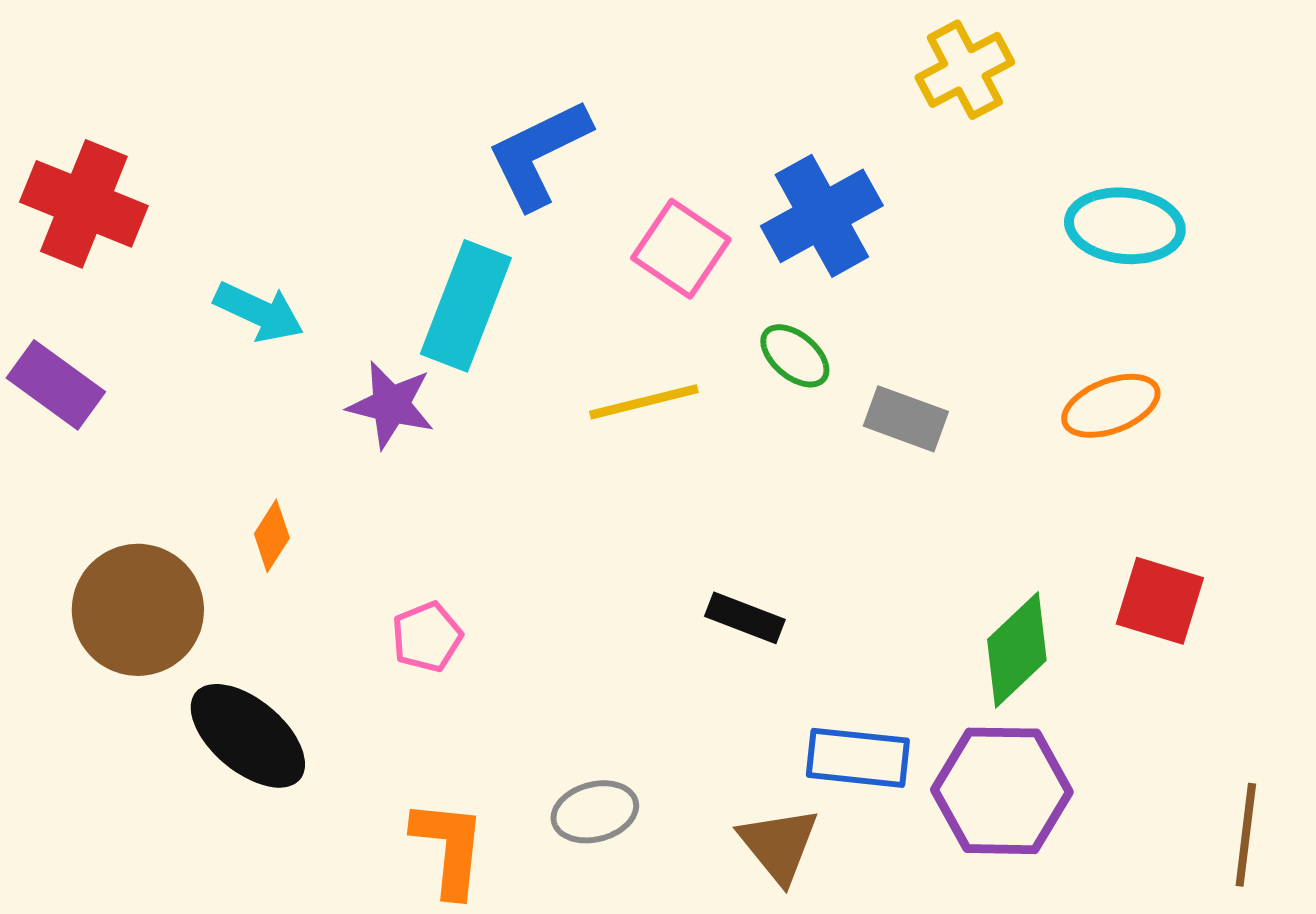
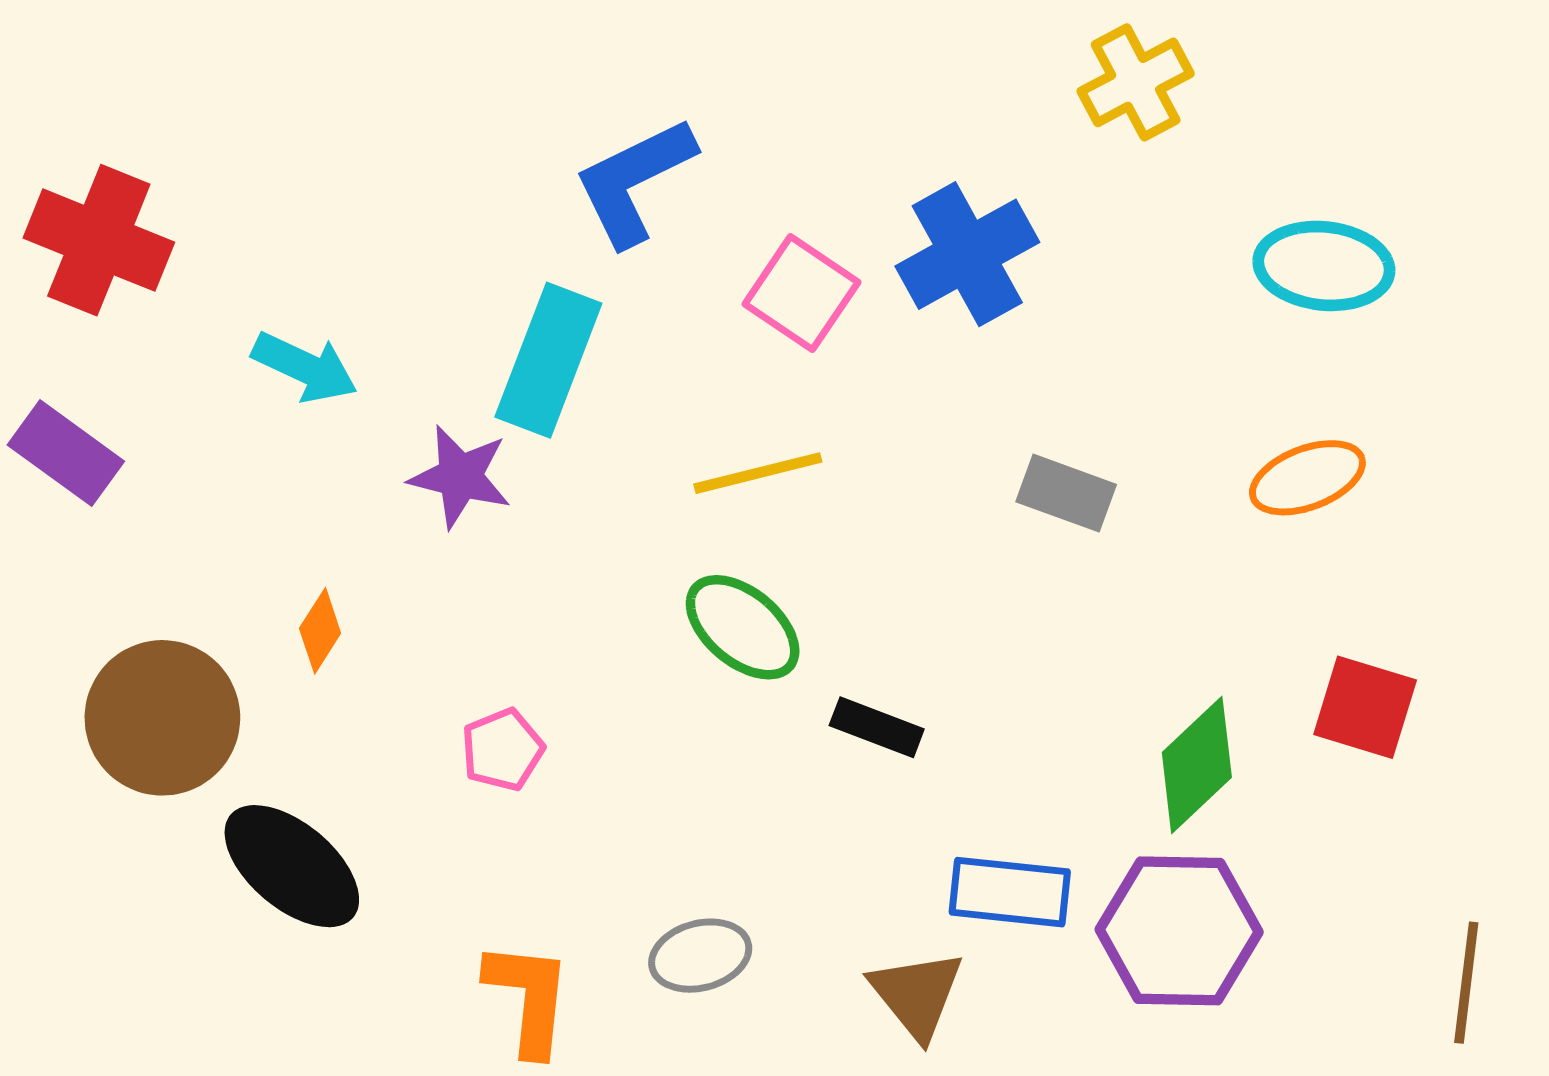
green ellipse: (795, 356) -> (743, 627), moved, size x1.4

